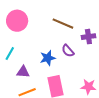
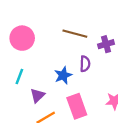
purple semicircle: (68, 51) -> (85, 64), turned -128
purple triangle: (23, 72) -> (38, 95), turned -40

